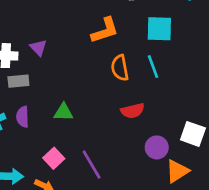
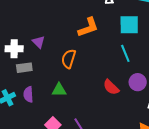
orange semicircle: (120, 68) -> (69, 59), moved, turned 30
red semicircle: (133, 111) -> (111, 87), turned 60
purple circle: (157, 147) -> (138, 82), moved

